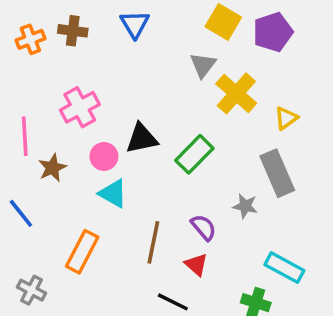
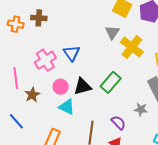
blue triangle: (135, 24) -> (72, 53), moved
orange cross: (30, 39) -> (16, 24), turned 35
black triangle: (142, 138) -> (83, 86), moved

